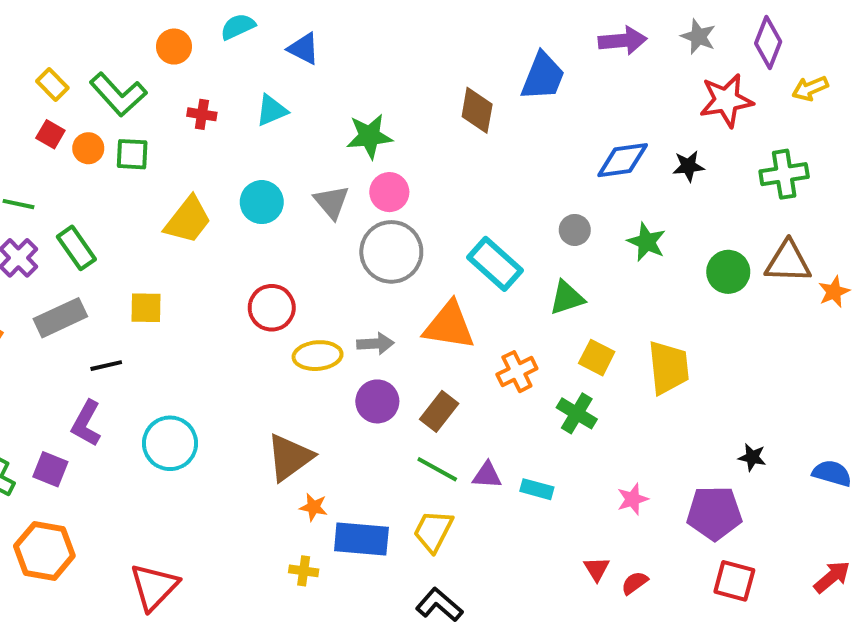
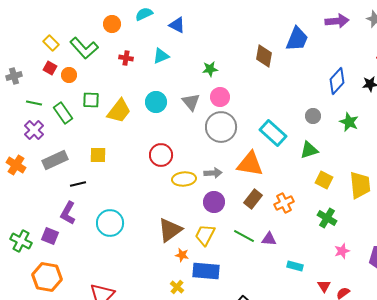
green star: (369, 136) -> (210, 69), size x0.7
green square: (132, 154) -> (91, 100), moved
blue diamond: (623, 160) -> (337, 81), turned -40
green rectangle: (76, 248) -> (63, 113), moved
orange cross: (517, 372) -> (284, 203), moved
brown rectangle: (439, 411) -> (253, 199), moved
green cross: (577, 413) -> (327, 218), moved
cyan rectangle: (537, 489) -> (295, 266), moved
yellow trapezoid: (433, 531) -> (205, 235), moved
yellow cross: (304, 571) -> (177, 287), turned 32

